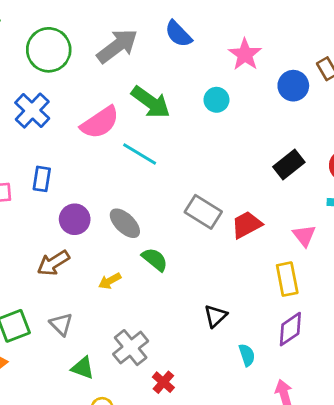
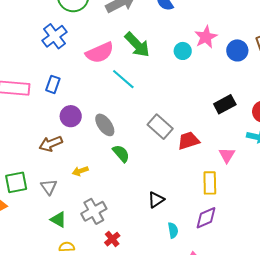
pink star: (245, 54) -> (206, 37), moved
yellow arrow: (110, 281) -> (80, 171), moved

